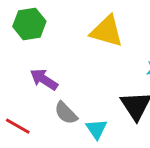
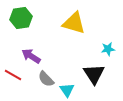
red line: (18, 126) -> (13, 75), moved

